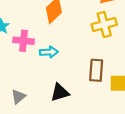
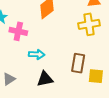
cyan arrow: (49, 52) -> (37, 54), moved

